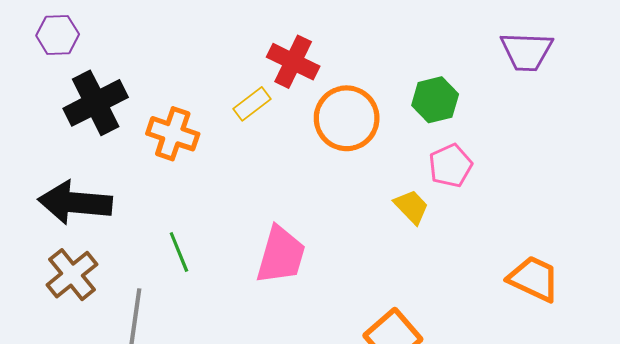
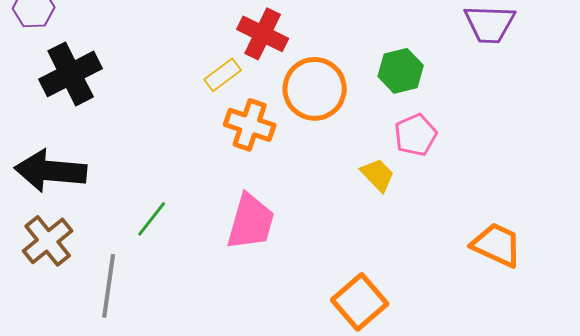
orange cross: (173, 134) -> (250, 125), moved
green line: (179, 252) -> (152, 219), turned 60

